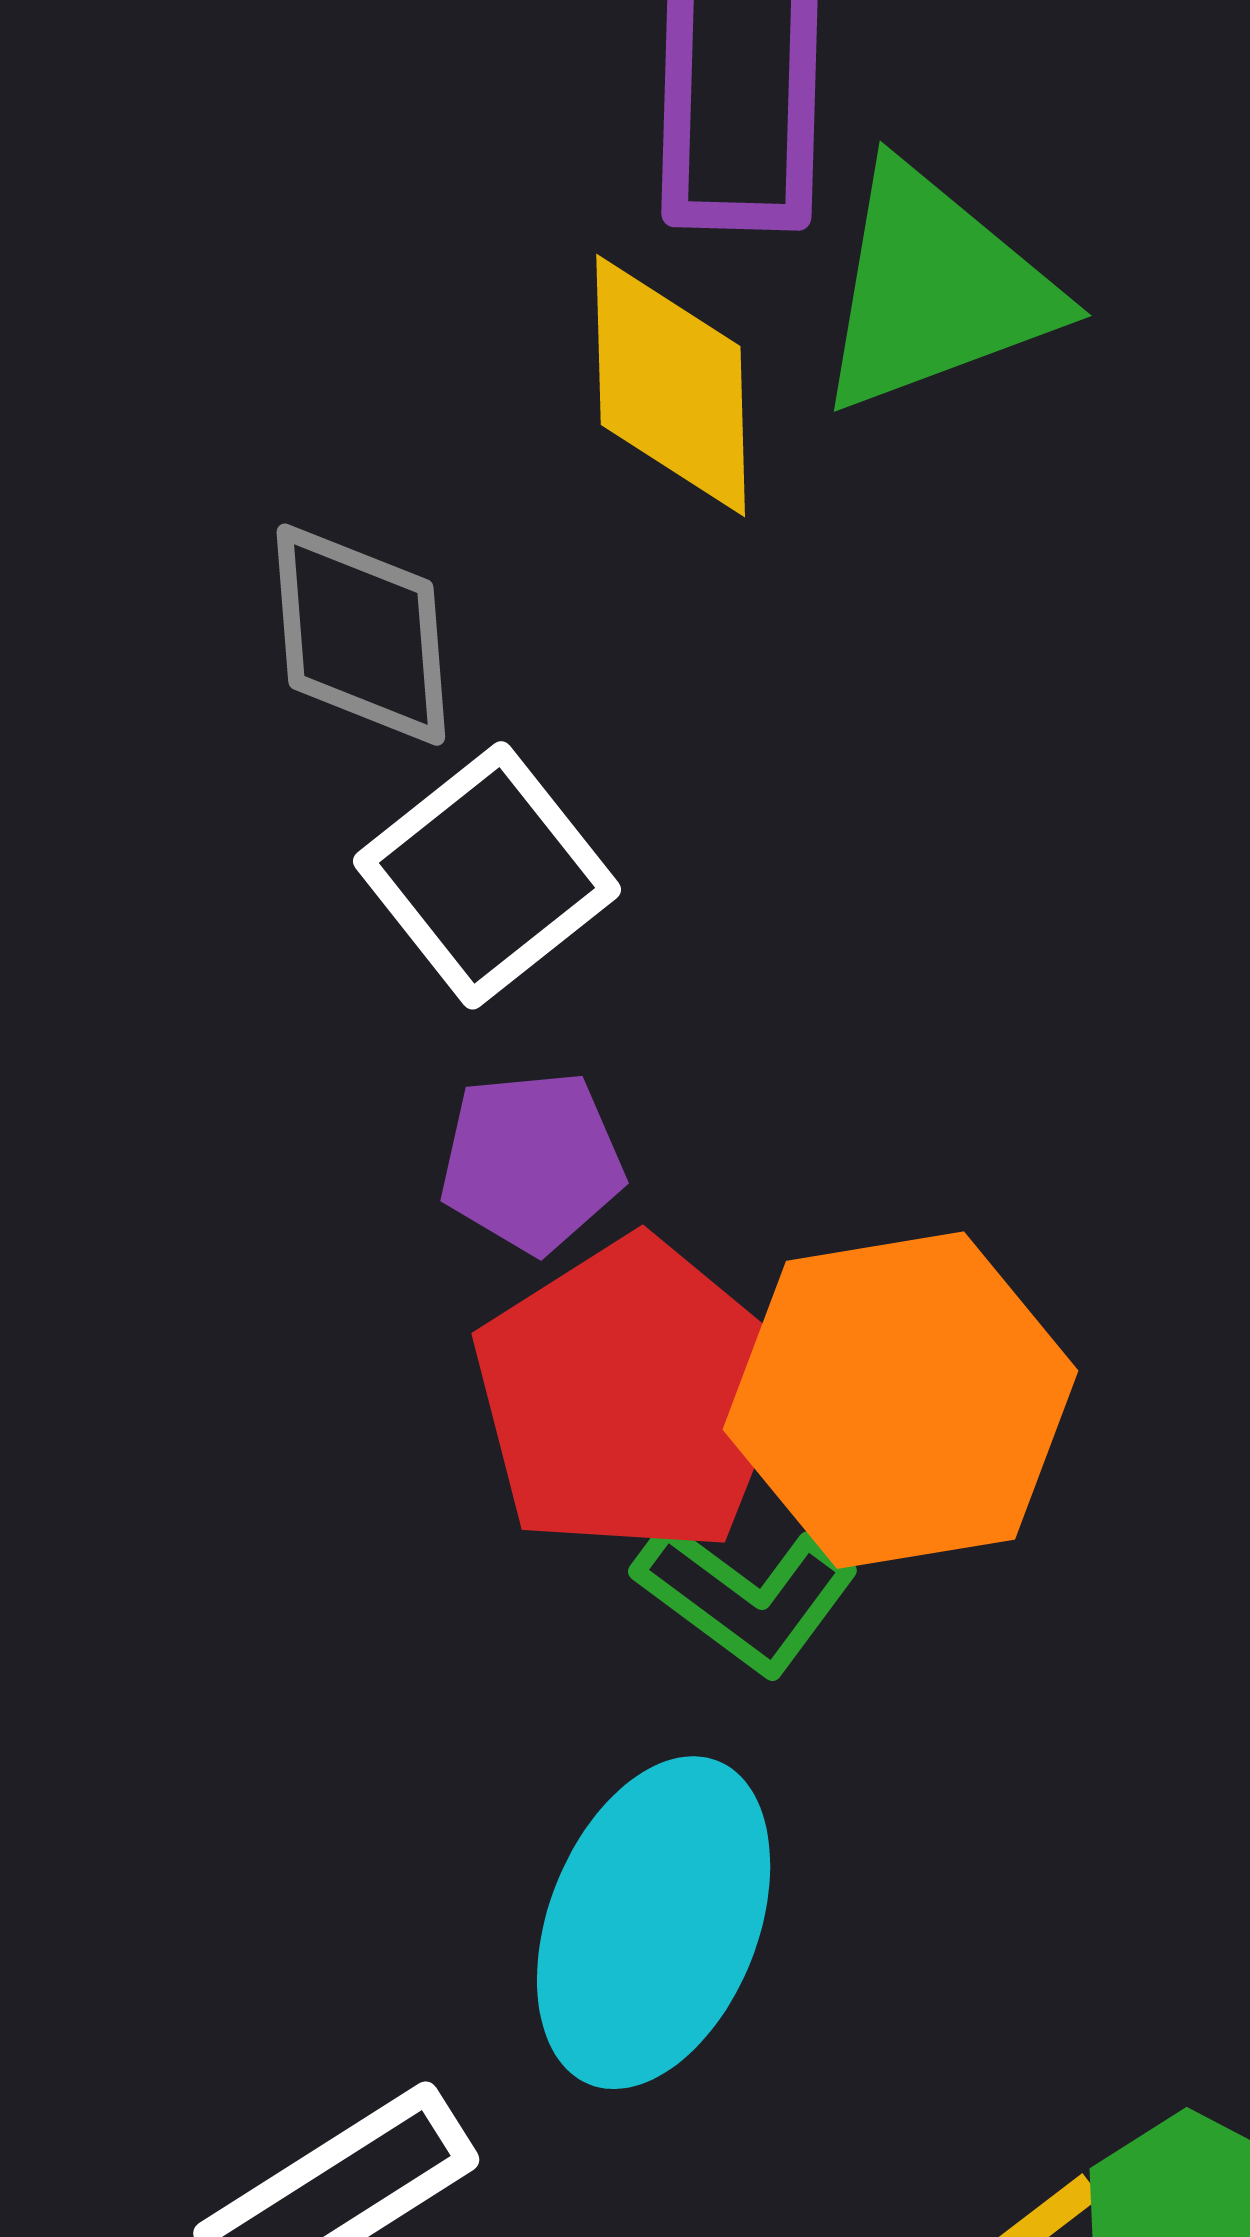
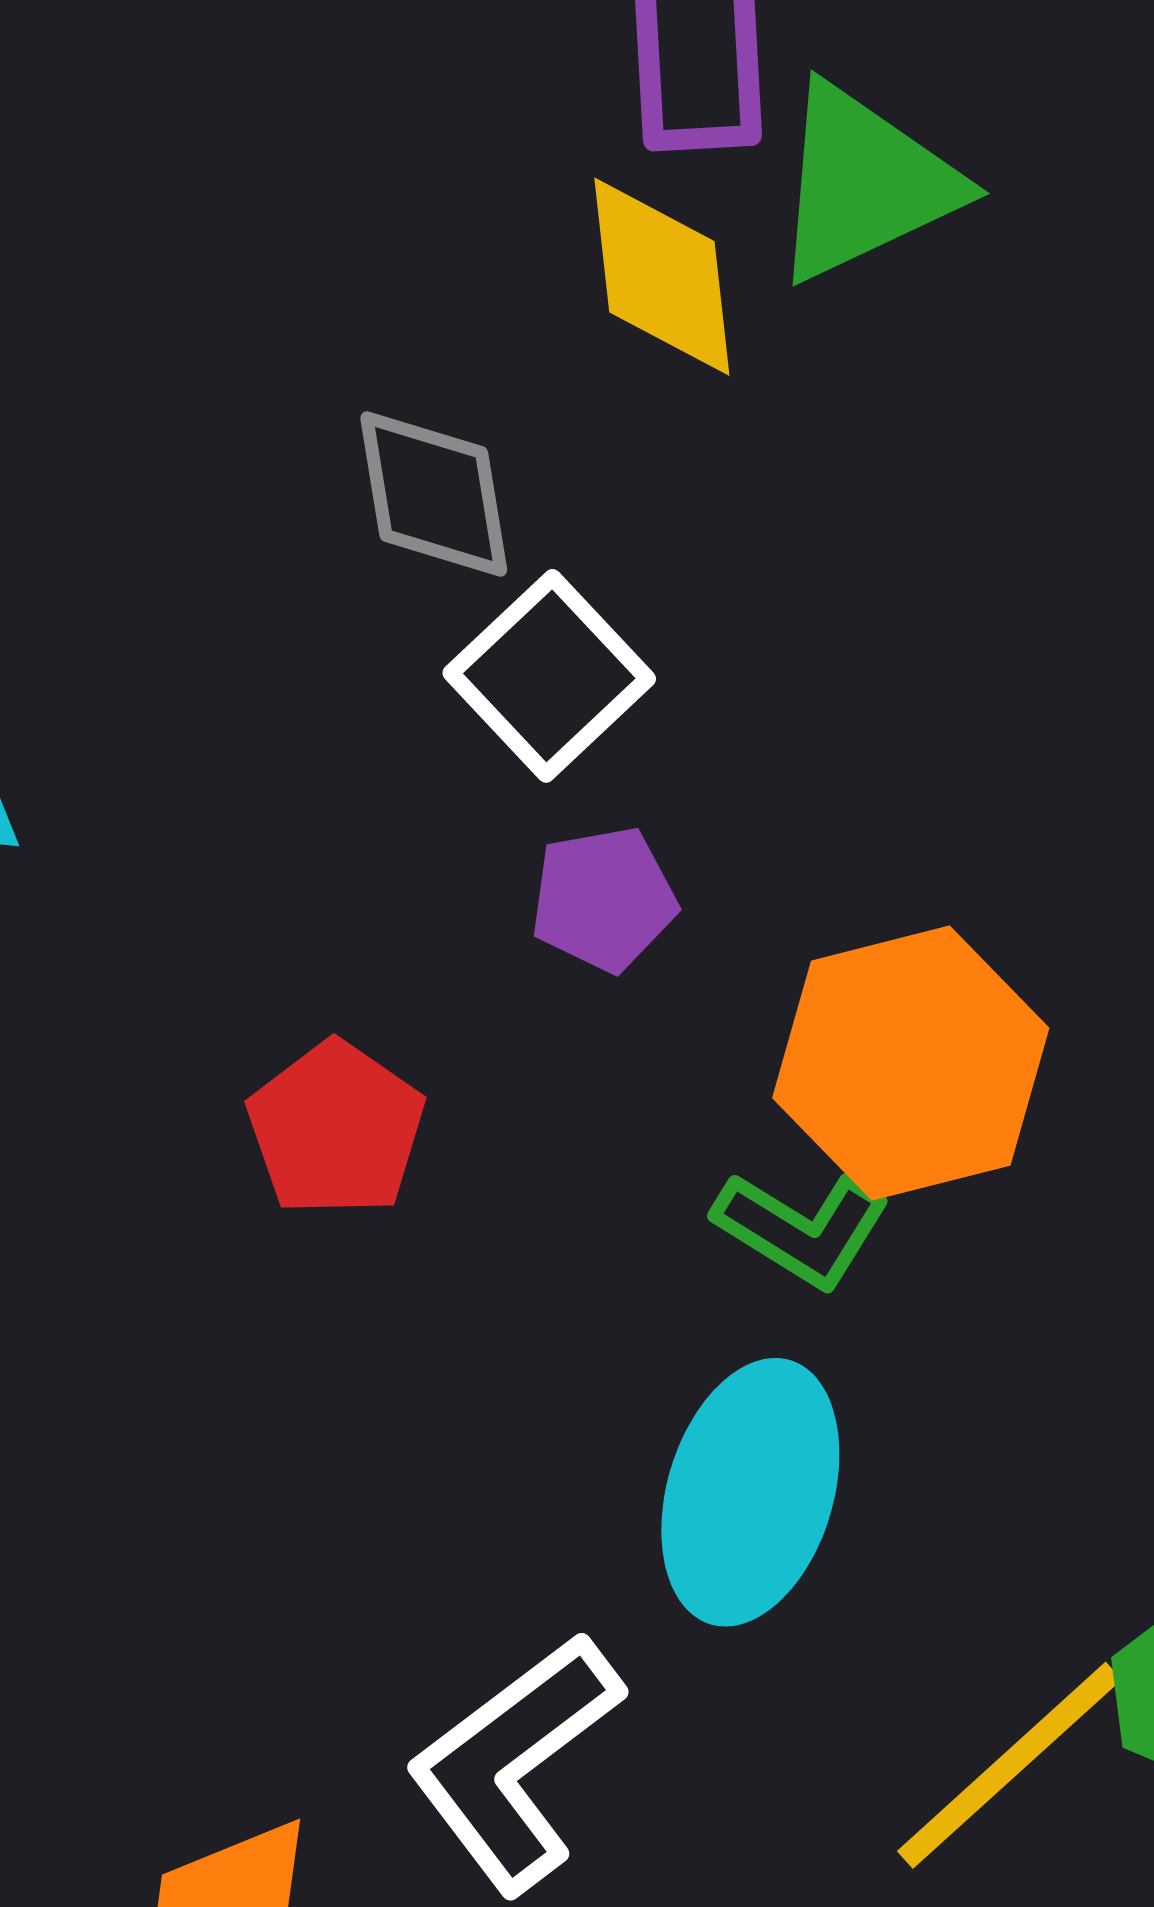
red pentagon: (632, 1397) -> (336, 1129), moved, size x0.7

